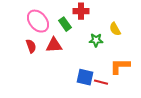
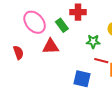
red semicircle: (31, 46) -> (18, 53), moved
red line: (101, 82) -> (101, 61), moved

